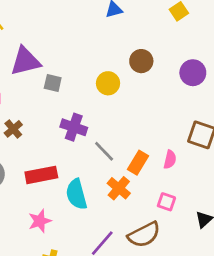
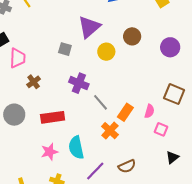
purple triangle: (25, 61) -> (89, 27), moved, turned -30
cyan semicircle: (76, 194) -> (76, 147), moved
pink square: (166, 202) -> (161, 129), moved
brown semicircle: (144, 235) -> (127, 166), size x0.7

